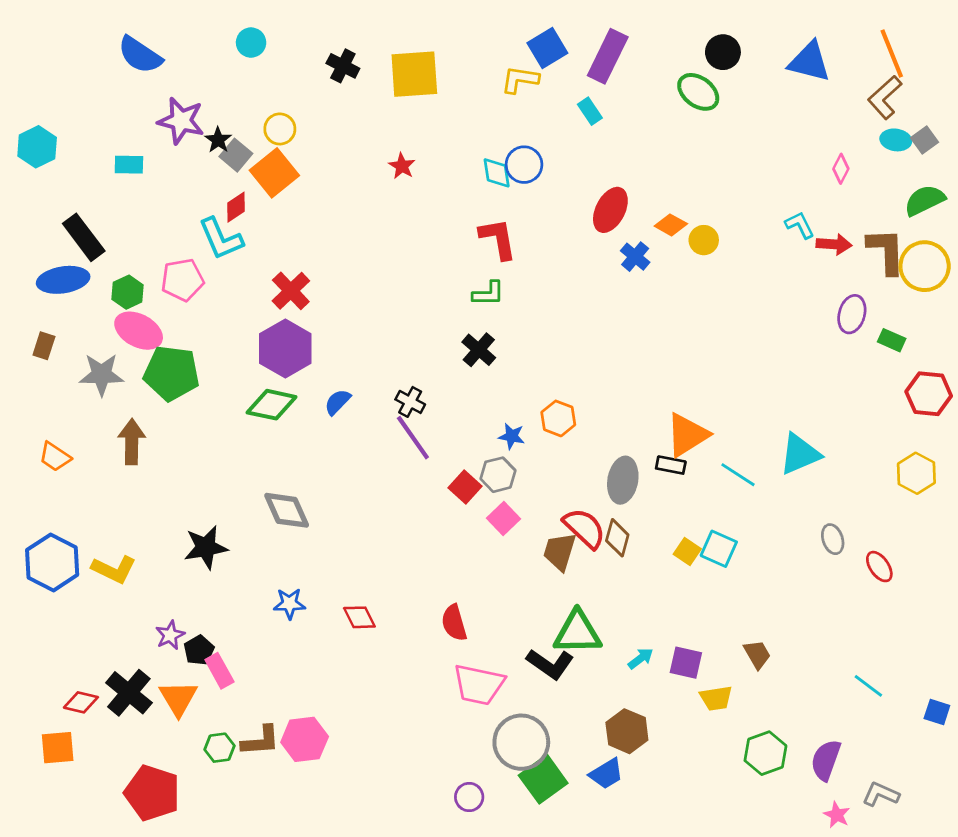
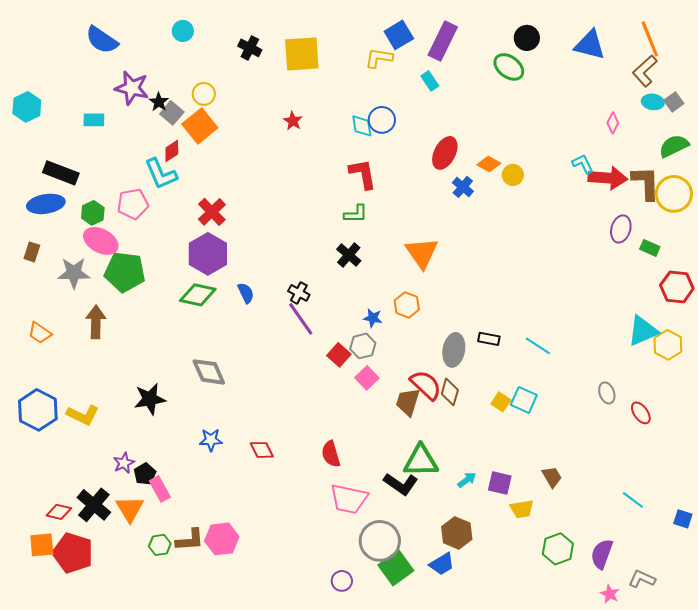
black rectangle: (84, 237) -> (61, 173), turned -32
red arrow: (834, 244) -> (608, 178), size x1.5
blue semicircle: (337, 402) -> (246, 293), turned 110
orange triangle: (687, 435) -> (422, 253), moved, turned -33
cyan triangle: (800, 454) -> (643, 331), moved
red pentagon: (152, 793) -> (73, 553), moved

